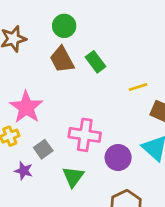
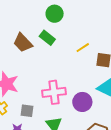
green circle: (64, 26) -> (55, 14), moved
gray square: (43, 149) -> (27, 111), turned -32

